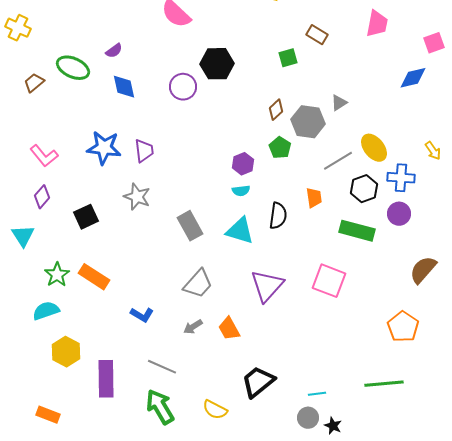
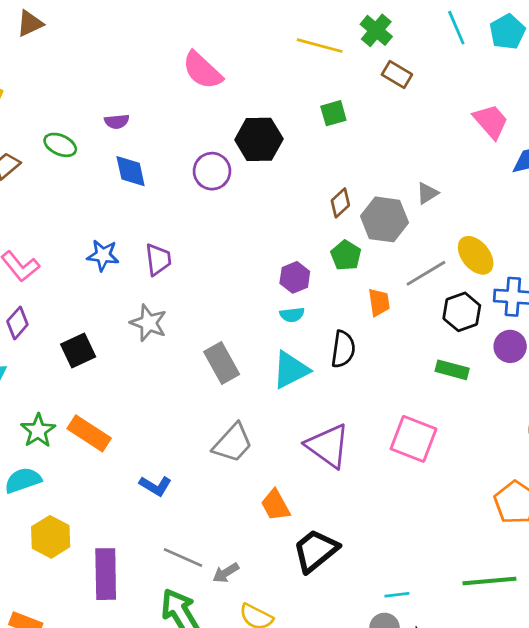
pink trapezoid: (377, 24) -> (491, 121), moved, turned -52
brown rectangle: (317, 35) -> (397, 75), moved
purple semicircle: (114, 51) -> (117, 121), turned 30
green square: (288, 58) -> (333, 113), moved
green ellipse: (73, 68) -> (60, 145), size x0.7
blue star: (104, 148) -> (103, 255), size x0.7
orange trapezoid: (314, 198) -> (379, 302), moved
cyan triangle: (240, 231) -> (291, 370), turned -44
green rectangle: (357, 231) -> (452, 370), size x0.7
purple triangle: (267, 286) -> (328, 446), turned -36
gray arrow: (193, 327) -> (226, 573), moved
black trapezoid: (258, 382) -> (316, 551), moved

